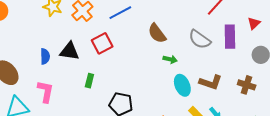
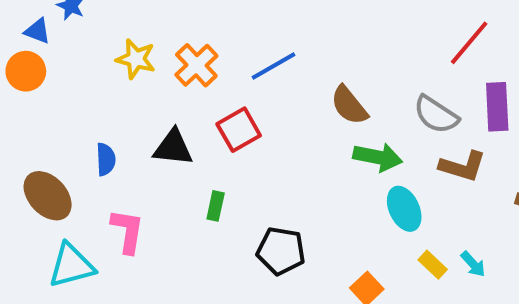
blue semicircle: (45, 56) -> (106, 159), moved
green arrow: (170, 59) -> (378, 157), size x1.6
brown L-shape: (211, 82) -> (463, 166), moved

